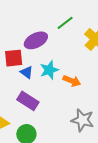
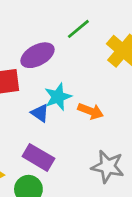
blue triangle: (27, 72) -> (40, 113), moved
purple rectangle: (28, 101) -> (38, 157), moved

